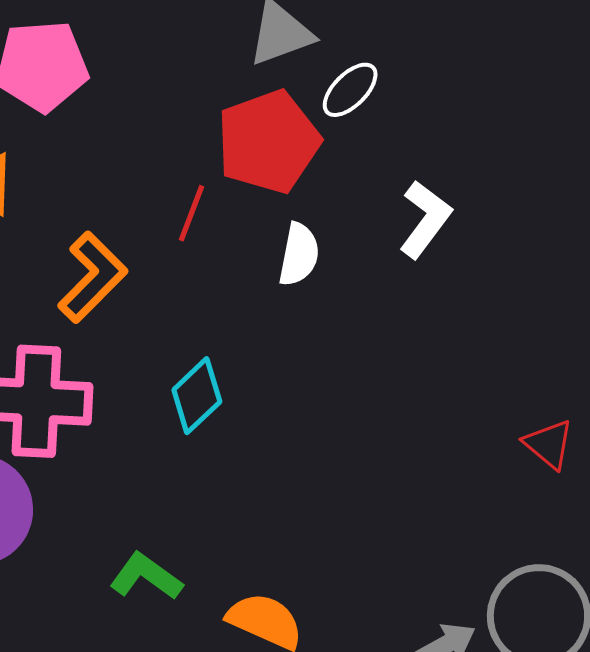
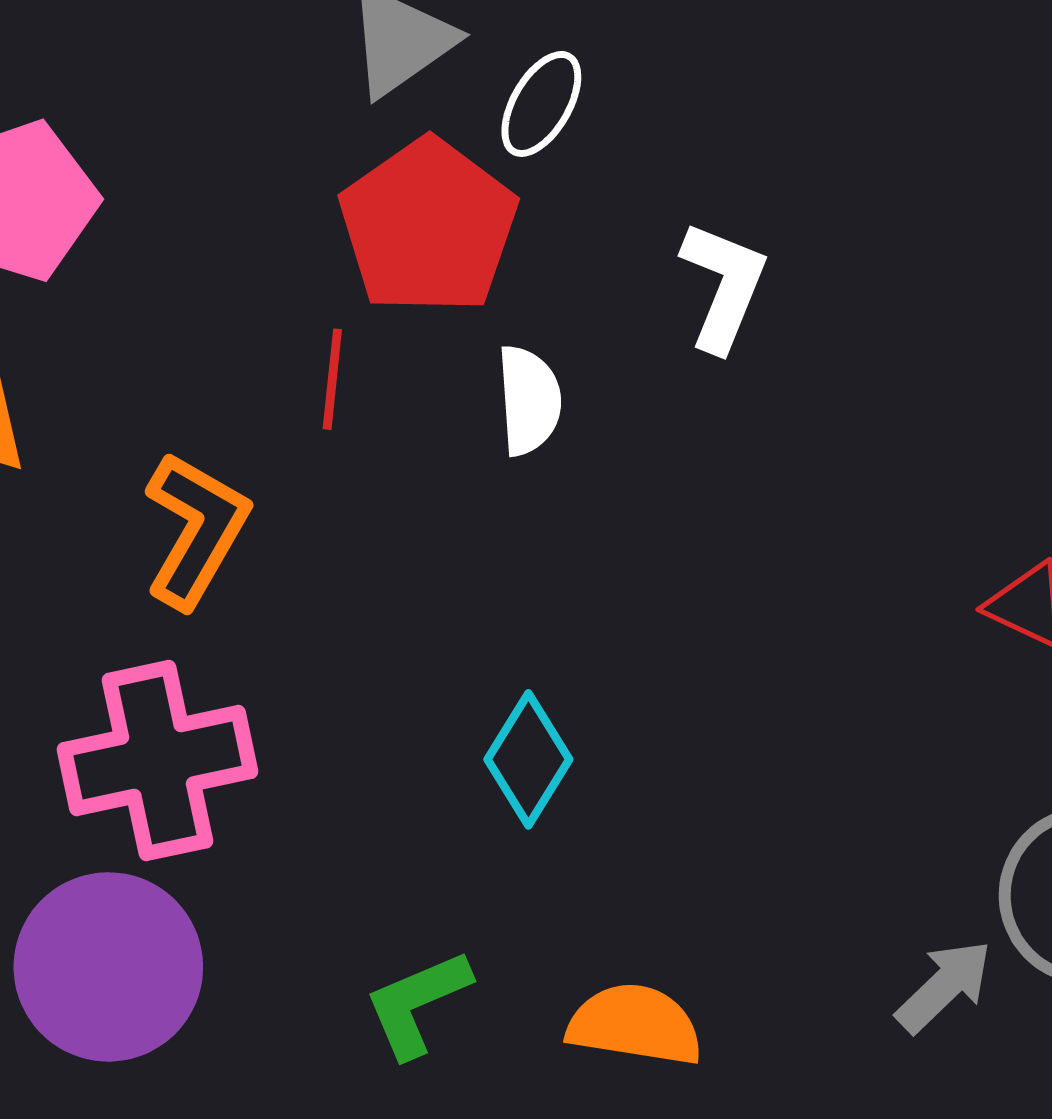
cyan diamond: (197, 396) -> (528, 759), moved
green L-shape: (146, 576) -> (417, 1003), turned -44

